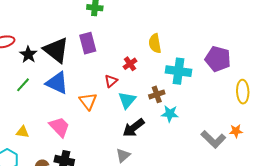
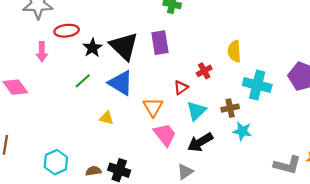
pink trapezoid: (59, 127) -> (165, 135), moved
yellow triangle: (23, 132) -> (106, 118), moved
gray L-shape: (213, 139) -> (287, 165), turned -35

